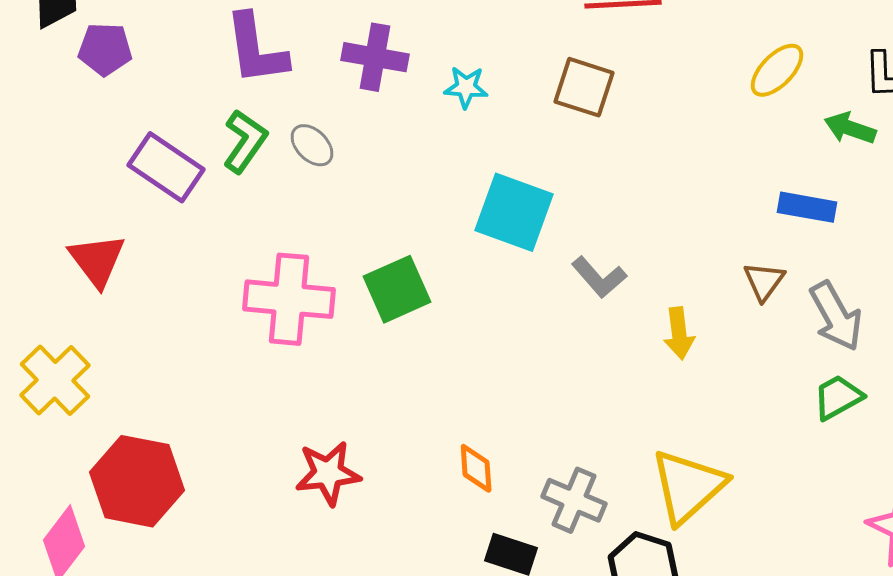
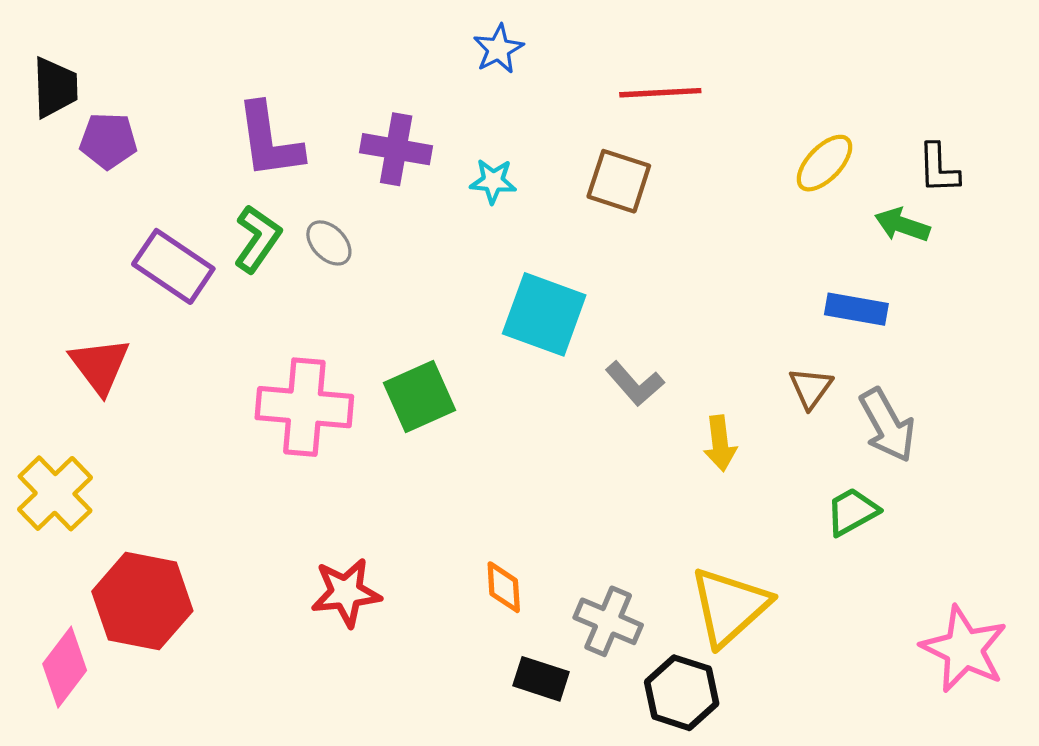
green trapezoid: (838, 397) -> (852, 512), moved

